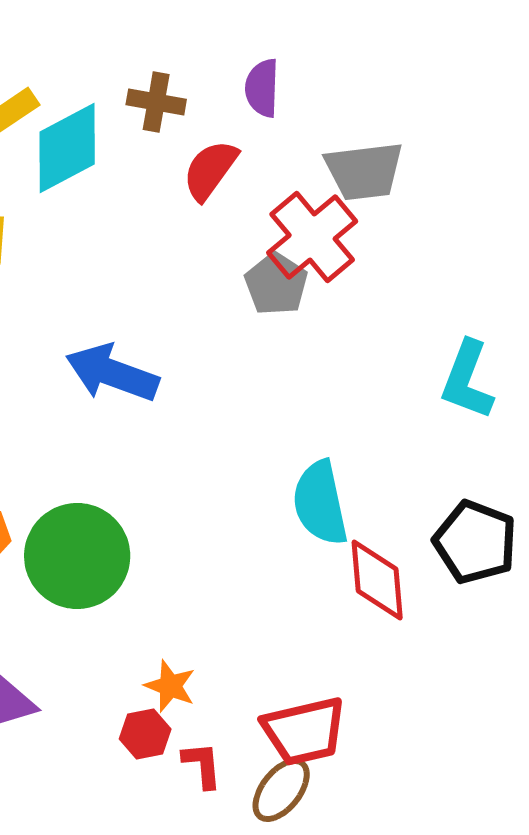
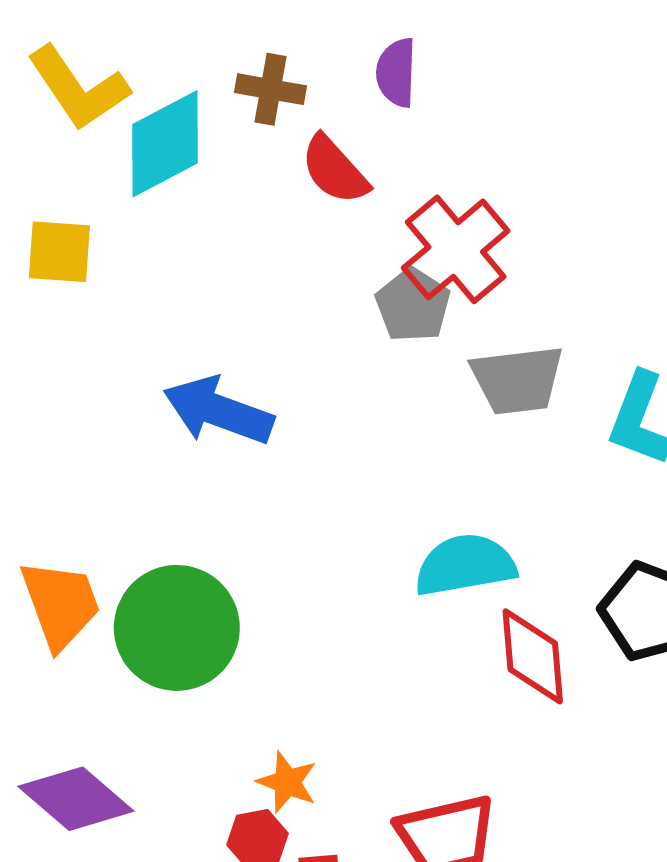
red semicircle: (210, 170) -> (335, 170), turned -78
gray trapezoid: (364, 171) -> (517, 380), moved
cyan semicircle: (320, 503) -> (465, 565), turned 92

